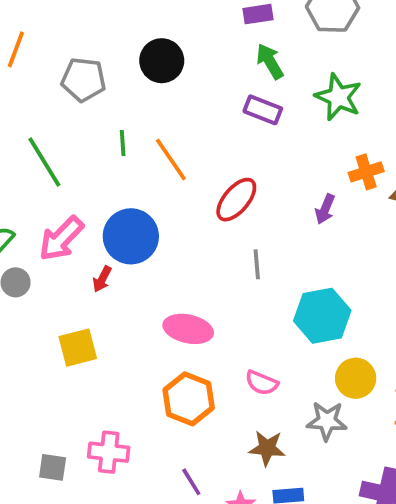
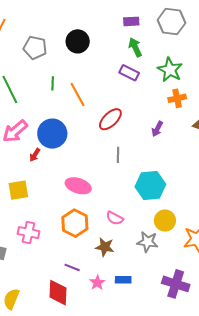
orange cross: (366, 172) -> (177, 98), moved
brown star: (267, 448) -> (105, 247), moved
pink cross: (109, 452) -> (28, 233), moved
purple line: (191, 482) -> (72, 267), turned -42

